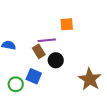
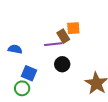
brown rectangle: (39, 51) -> (63, 36), moved
blue square: (34, 76) -> (29, 73), moved

